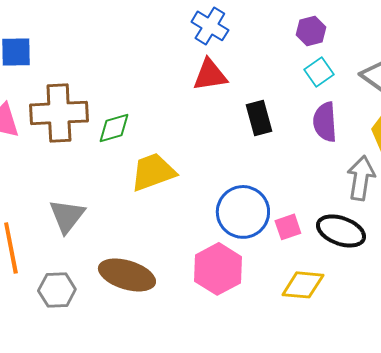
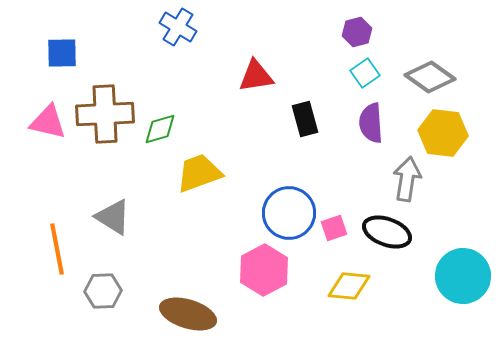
blue cross: (210, 26) -> (178, 27), moved
gray triangle: (67, 216) -> (113, 217), turned -36
brown ellipse: (127, 275) -> (188, 314), moved

